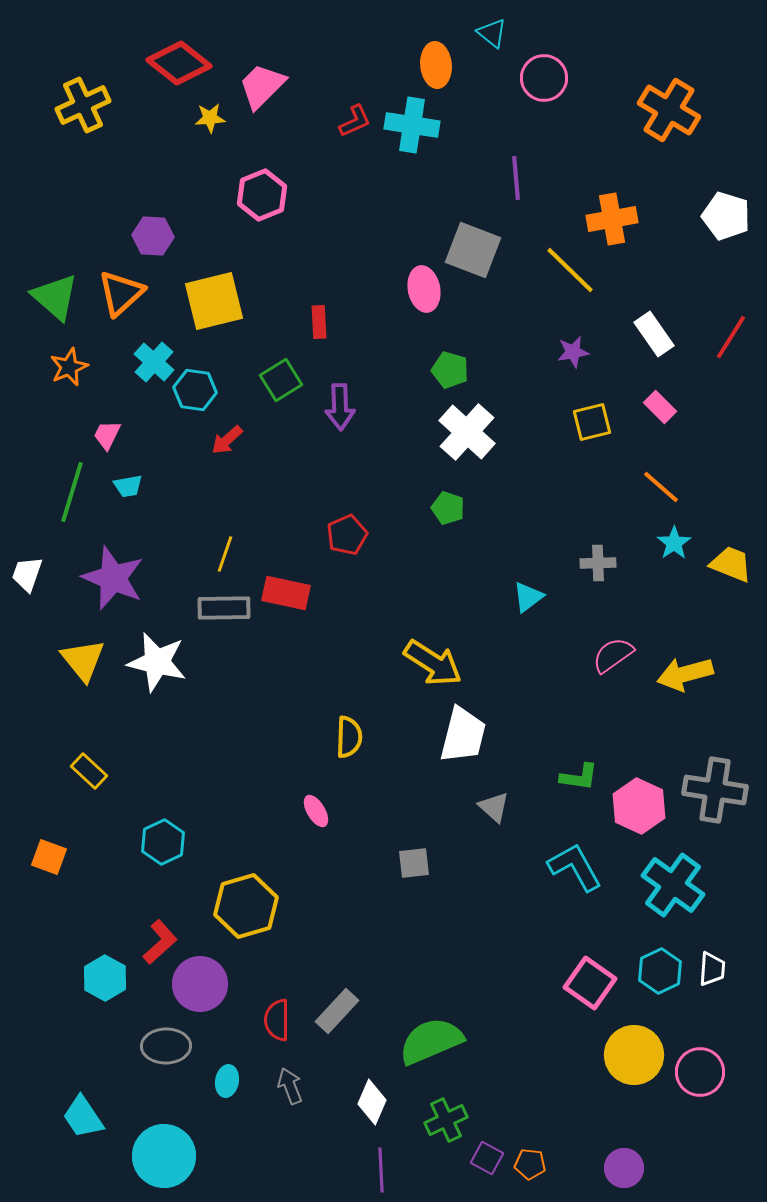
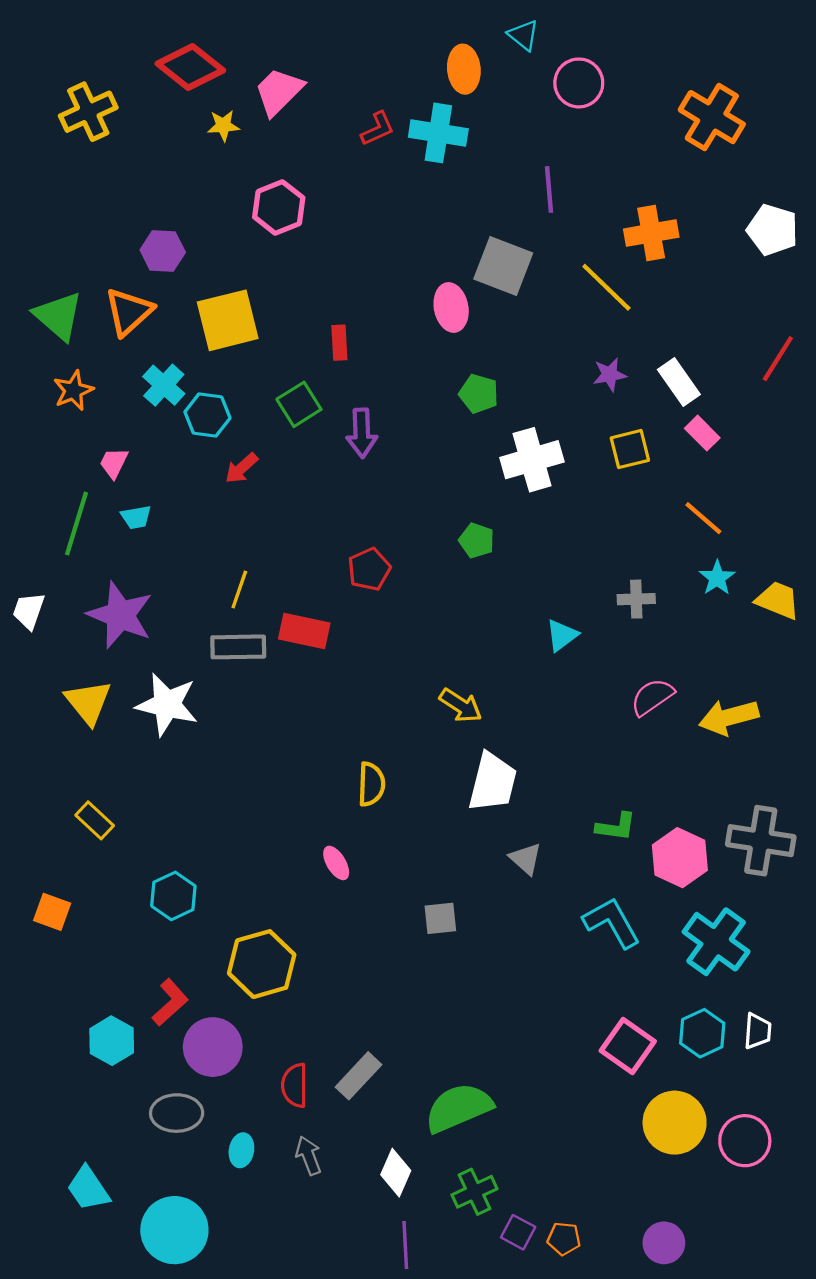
white rectangle: (654, 334) -> (679, 382), moved
white cross: (467, 432) -> (532, 460), moved, turned 32
yellow arrow: (433, 663) -> (461, 705), size x0.7

